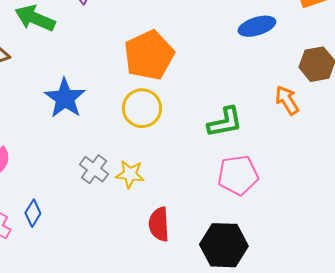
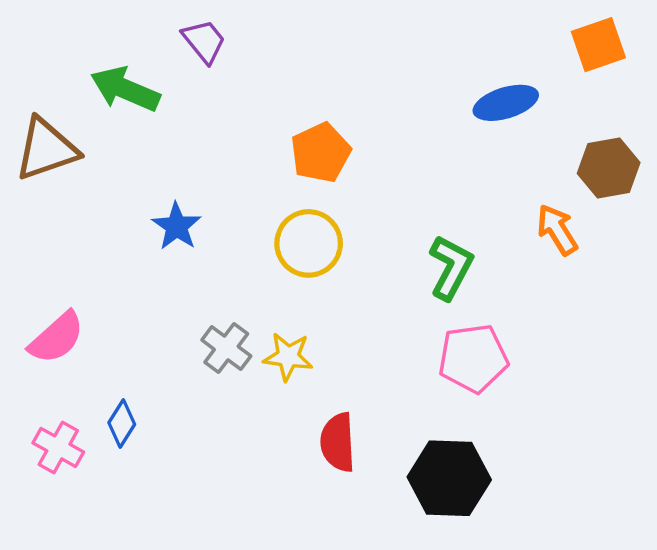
orange pentagon: (149, 55) -> (321, 153), size x0.7
blue star: (65, 98) -> (177, 226), size x0.7
green L-shape: (225, 122) -> (451, 267), turned -51

